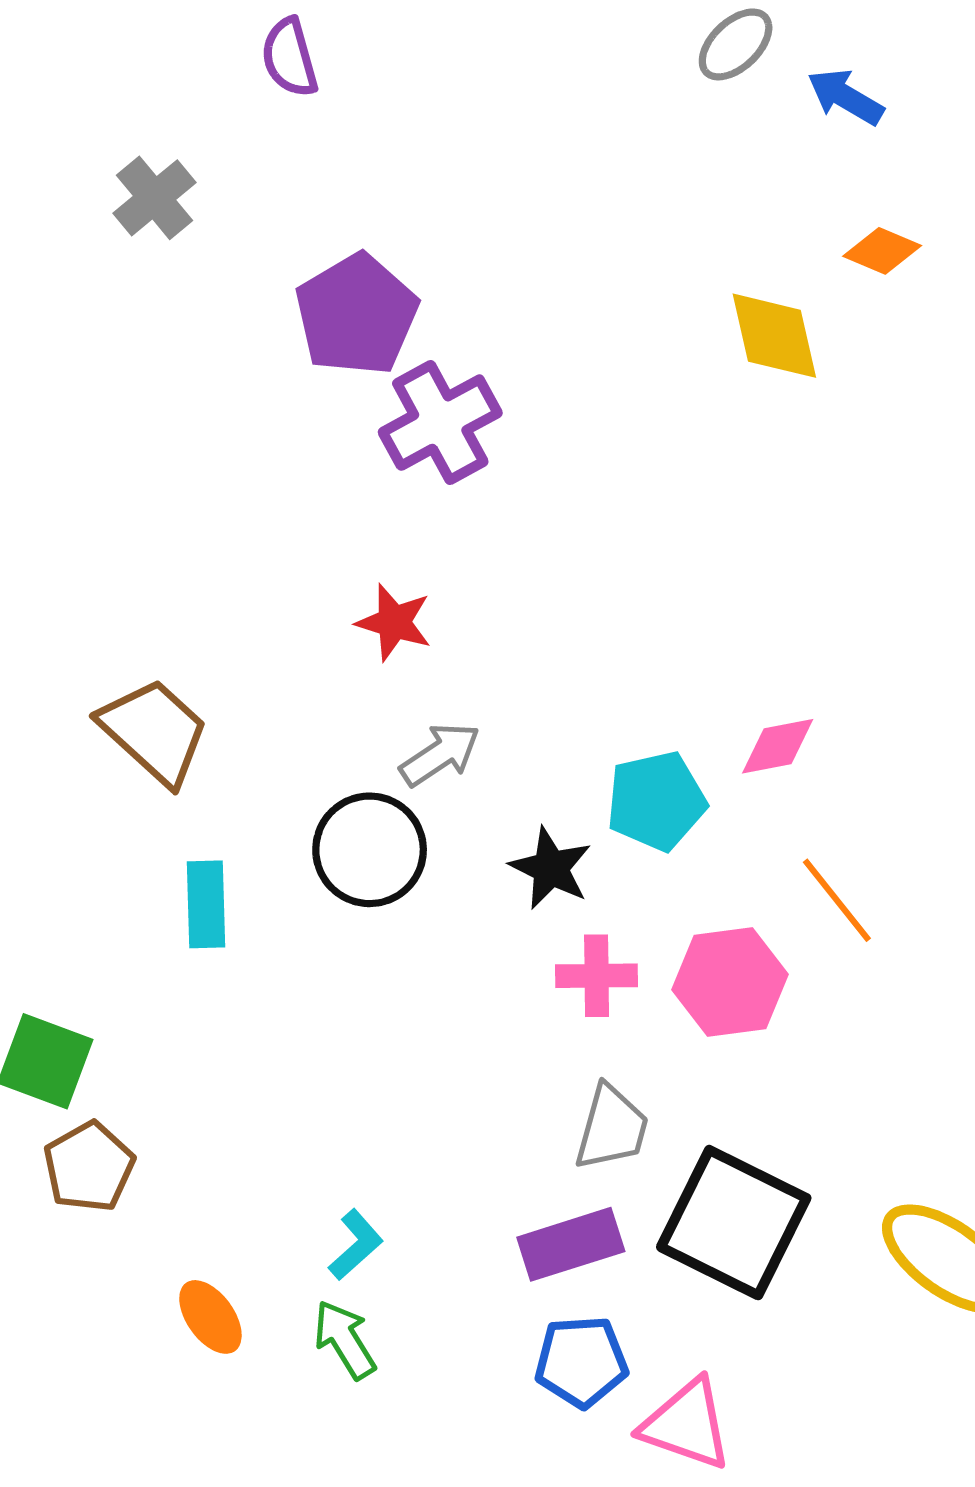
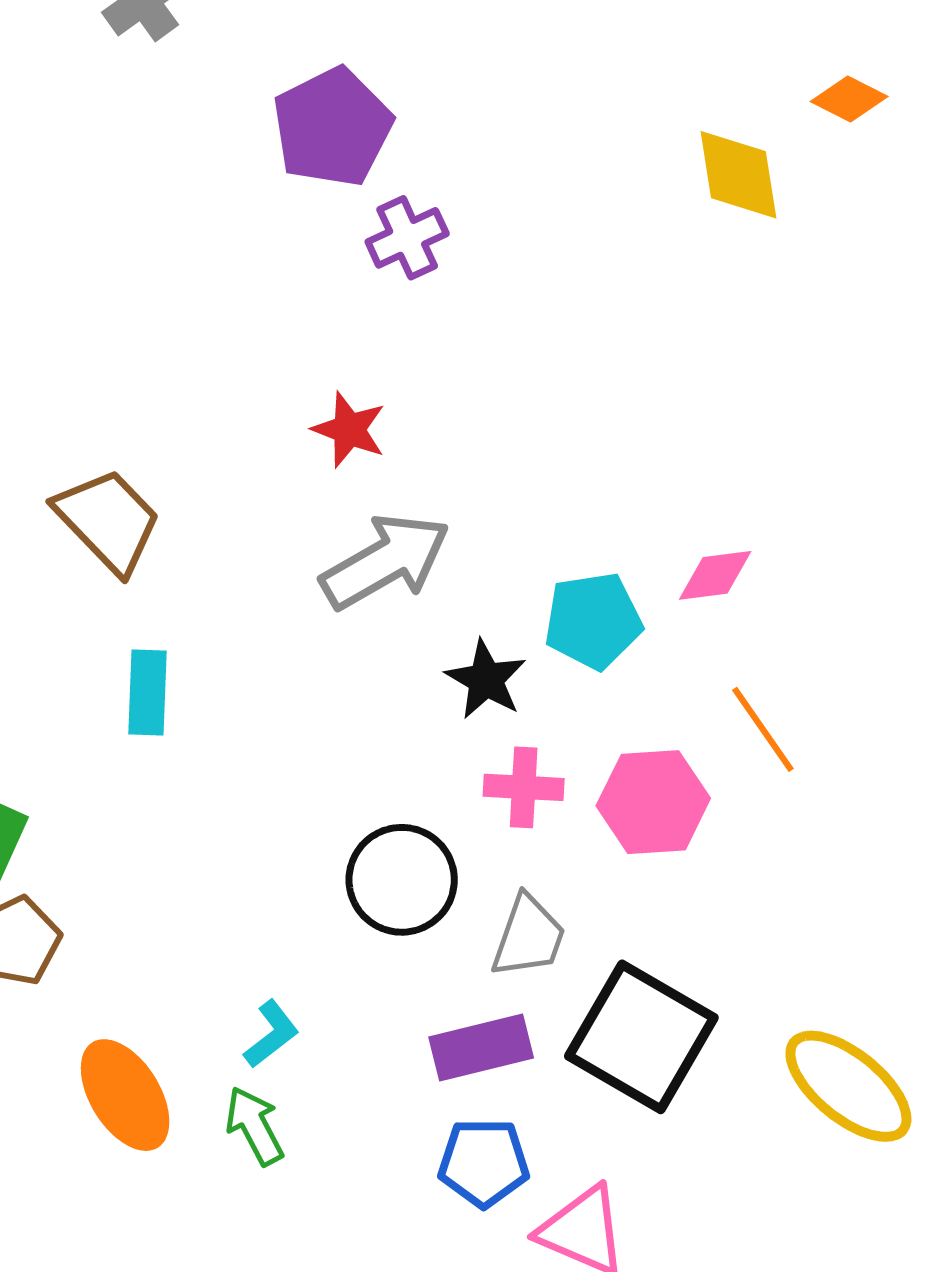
purple cross: (440, 423) -> (407, 238), size x0.7
gray arrow: (440, 754) -> (385, 561), size x1.6
black circle: (370, 850) -> (402, 880), moved
orange ellipse: (210, 1317) -> (125, 1095), size x1.5

